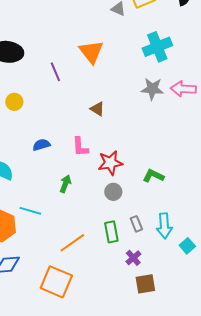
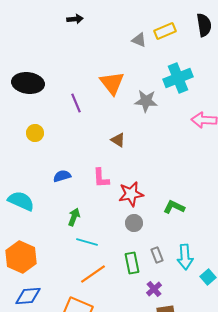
gray star: (152, 89) -> (146, 101), moved
green arrow: (65, 184) -> (74, 217), moved
cyan line: (30, 211) -> (87, 242), moved

